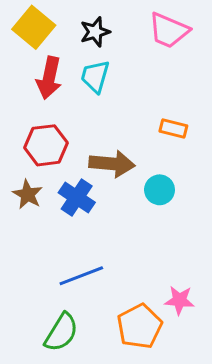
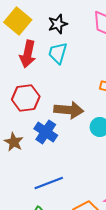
brown star: (28, 194) -> (14, 142), moved

